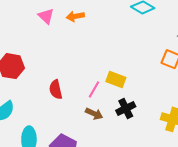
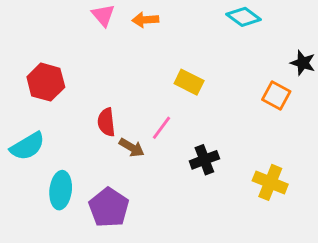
yellow rectangle: (116, 80) -> (189, 82), moved
brown arrow: (94, 114) -> (132, 147), moved

